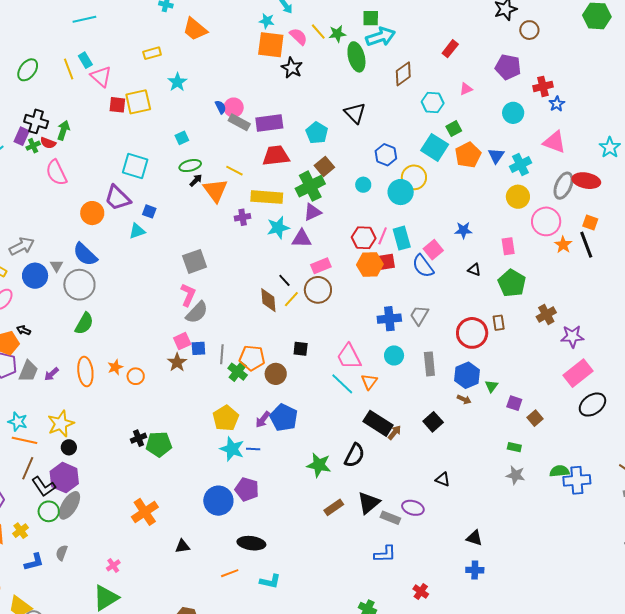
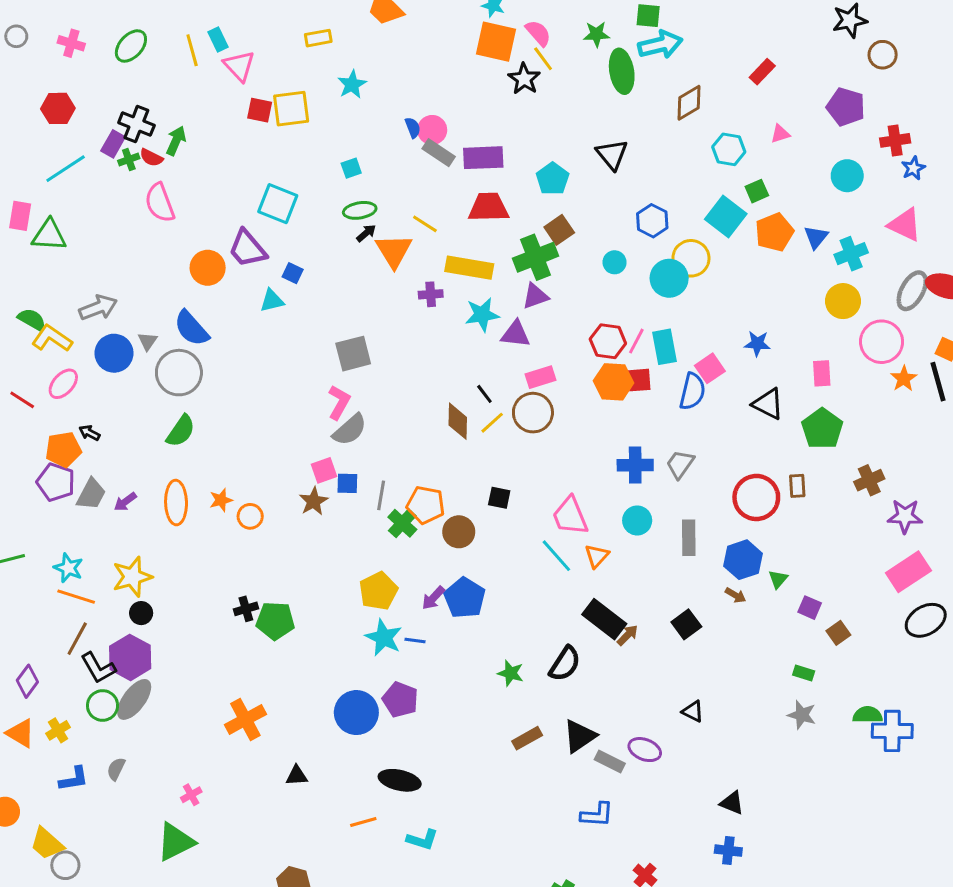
yellow line: (318, 32) -> (543, 59), moved
blue semicircle: (423, 266) -> (692, 391), turned -135
black triangle: (474, 270) -> (768, 404), size x1.6
green star: (319, 465) -> (511, 673), size x0.7

